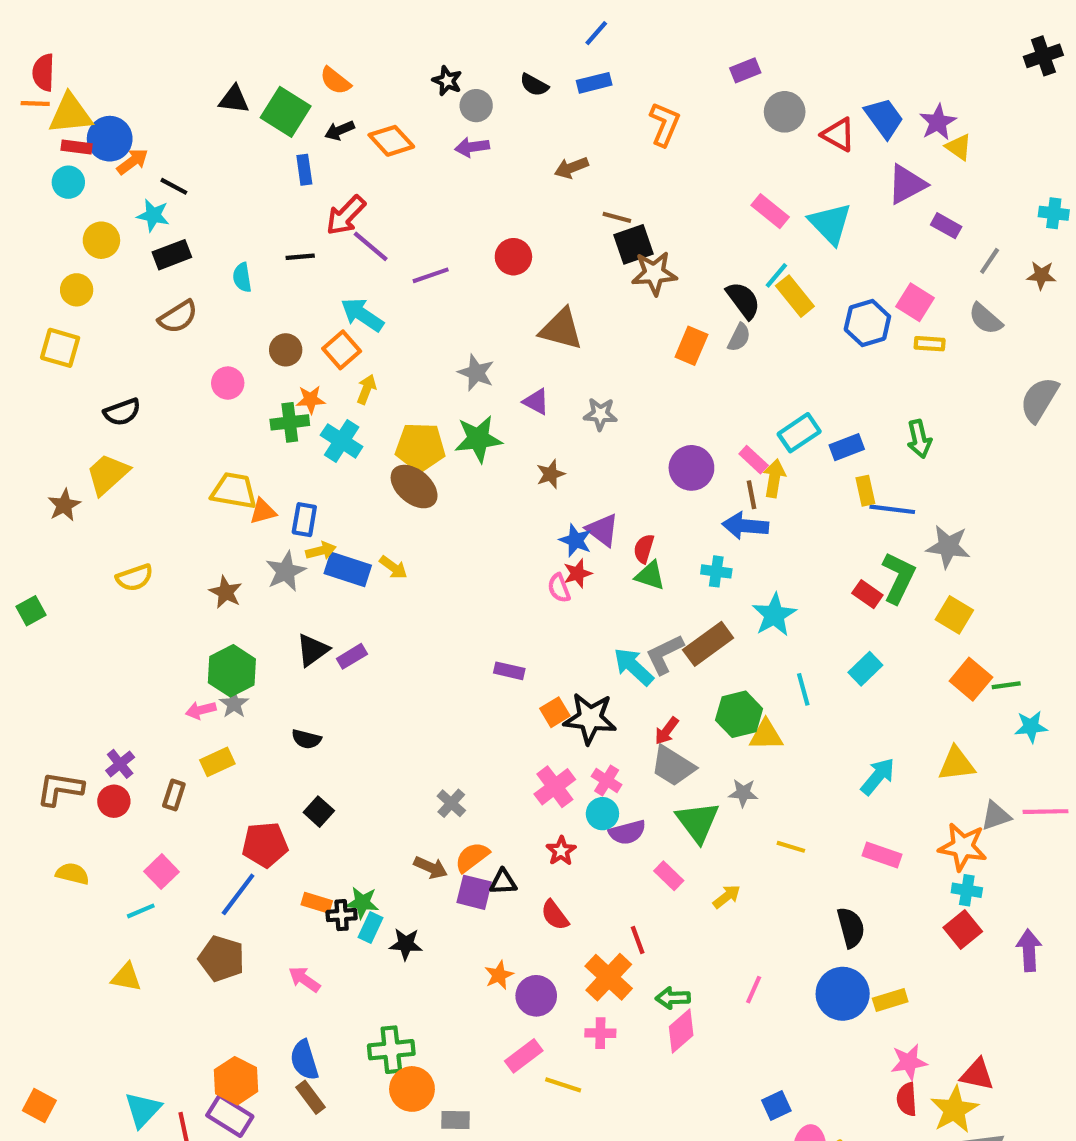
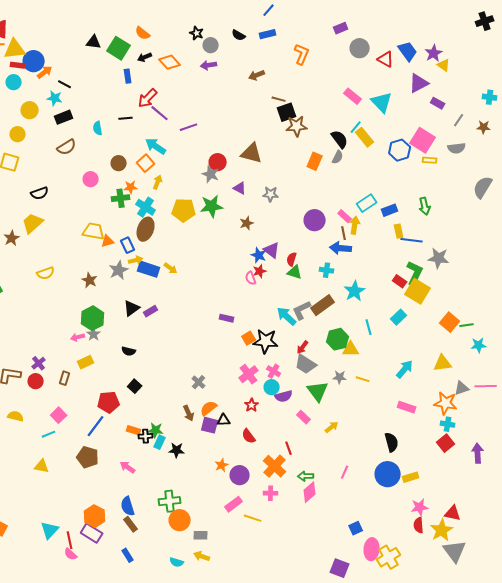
red circle: (513, 257) -> (218, 162), moved
pink square: (915, 302) -> (423, 140), size x1.4
gray semicircle: (985, 319) -> (457, 148), turned -48
brown ellipse: (414, 487) -> (146, 229), moved, turned 70
blue rectangle: (304, 520) -> (128, 245), turned -35
yellow square: (954, 615) -> (418, 291), moved, size x1.4
yellow line: (791, 847) -> (363, 379), moved
brown arrow: (431, 867) -> (189, 413), turned 42

